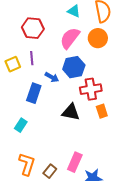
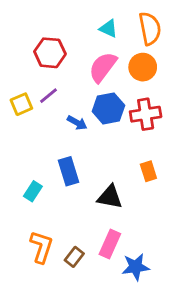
purple line: (32, 58) -> (49, 96), turned 56
red cross: (91, 89) -> (146, 114), moved
blue rectangle: (34, 93) -> (69, 171), moved, turned -36
black triangle: (71, 112) -> (110, 197), moved

